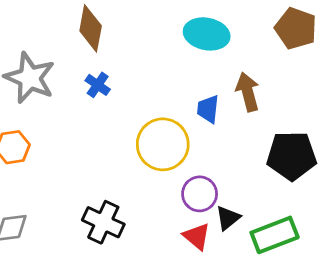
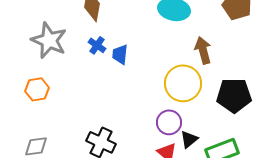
blue trapezoid: (208, 109) -> (120, 54), moved
yellow circle: (163, 144) -> (183, 83), moved

